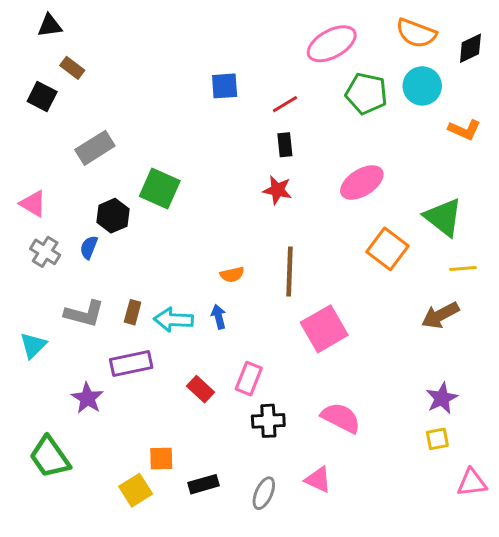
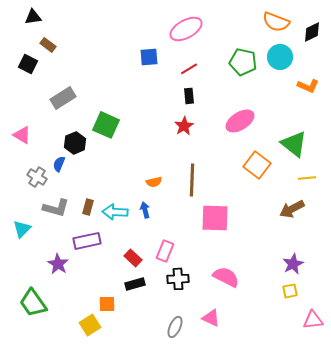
pink ellipse: (332, 44) -> (186, 29), moved
red star: (277, 190) -> (184, 126), turned 30
gray cross: (45, 252) -> (37, 177), moved
pink square: (324, 329) -> (215, 218), turned 32
black rectangle: (203, 484) -> (135, 284), moved

